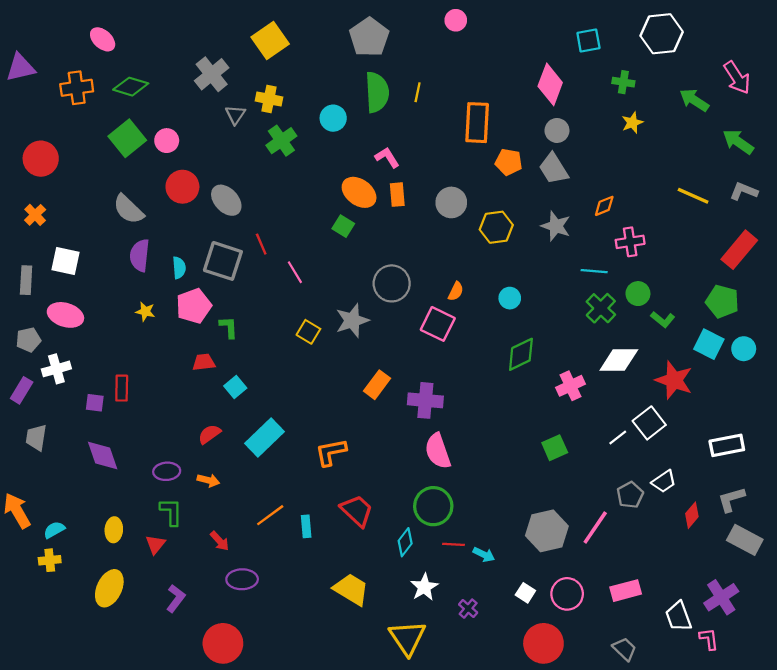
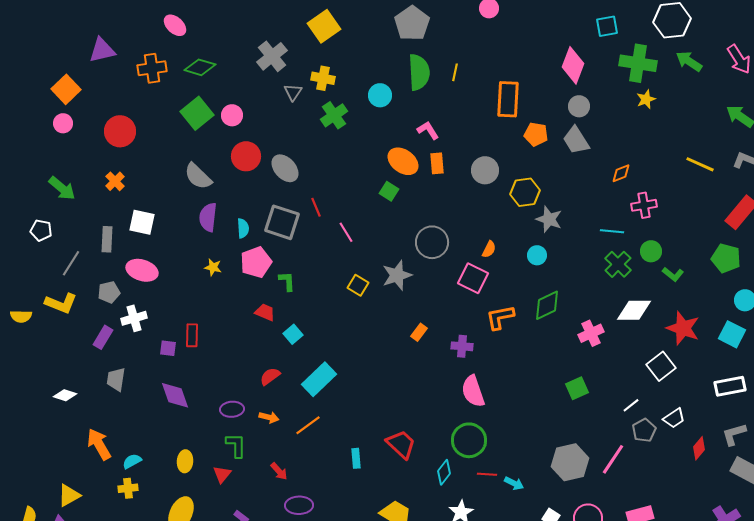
green cross: (623, 82) -> (638, 63), size x1.8
green arrow: (694, 100) -> (689, 61), moved
gray star: (556, 226) -> (549, 219), moved
cyan square: (709, 344) -> (732, 334), moved
red trapezoid: (204, 362) -> (265, 312), turned 30
orange rectangle: (377, 385) -> (419, 332), size x0.7
purple cross: (425, 400) -> (462, 346), size x0.7
white line: (618, 438) -> (631, 405), moved
orange L-shape: (331, 452) -> (500, 317), moved
orange line: (270, 515) -> (308, 425), moved

